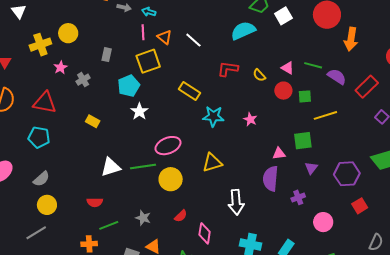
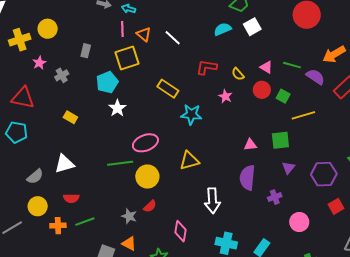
white square: (283, 16) -> (252, 27), moved
cyan semicircle: (243, 31) -> (223, 29), size x0.7
orange arrow: (351, 39) -> (334, 54), moved, turned 50
green square: (305, 96) -> (283, 96), turned 32
pink star: (250, 119) -> (225, 96), moved
pink triangle: (279, 154) -> (250, 145), moved
white triangle: (111, 167) -> (64, 164), moved
gray semicircle: (41, 179) -> (35, 177), moved
yellow circle: (47, 205) -> (38, 206), moved
red semicircle: (181, 216) -> (150, 206), moved
gray star: (143, 218) -> (129, 216), moved
orange cross: (89, 244) -> (58, 226), moved

